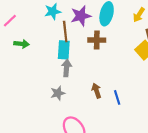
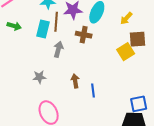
cyan rectangle: (64, 50) -> (43, 29), moved
gray arrow: (67, 68) -> (58, 49), moved

